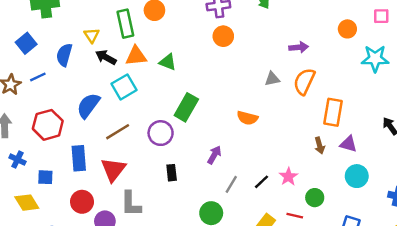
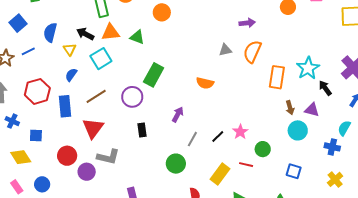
yellow triangle: (92, 35) -> (70, 49), moved
orange circle: (223, 36) -> (162, 12), moved
cyan star: (375, 59) -> (308, 68), moved, turned -30
blue semicircle: (88, 106) -> (71, 75), size x0.6
purple triangle: (348, 144) -> (312, 110), moved
brown arrow: (320, 145) -> (290, 108), moved
blue rectangle: (79, 158) -> (65, 106), moved
gray L-shape: (131, 204) -> (108, 157), turned -75

